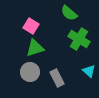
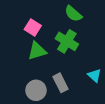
green cross: (79, 39) -> (67, 41), moved
gray circle: (30, 72) -> (36, 90), moved

